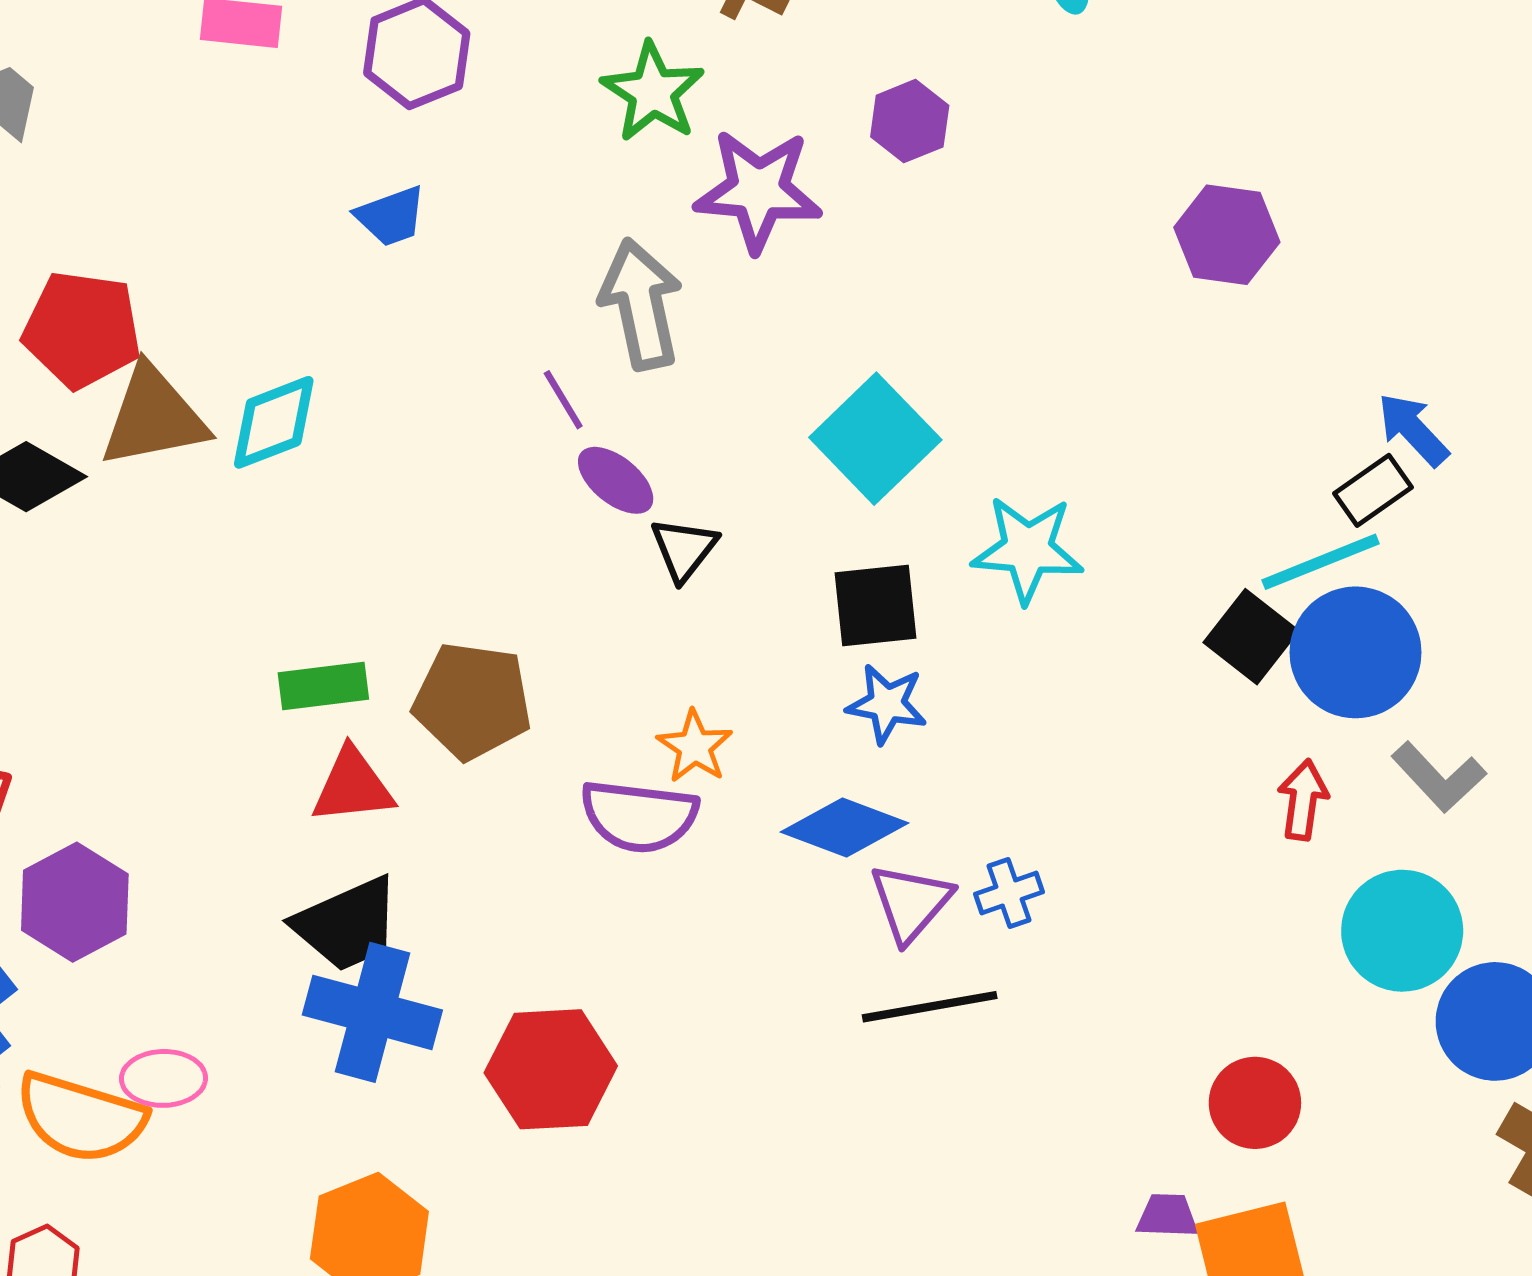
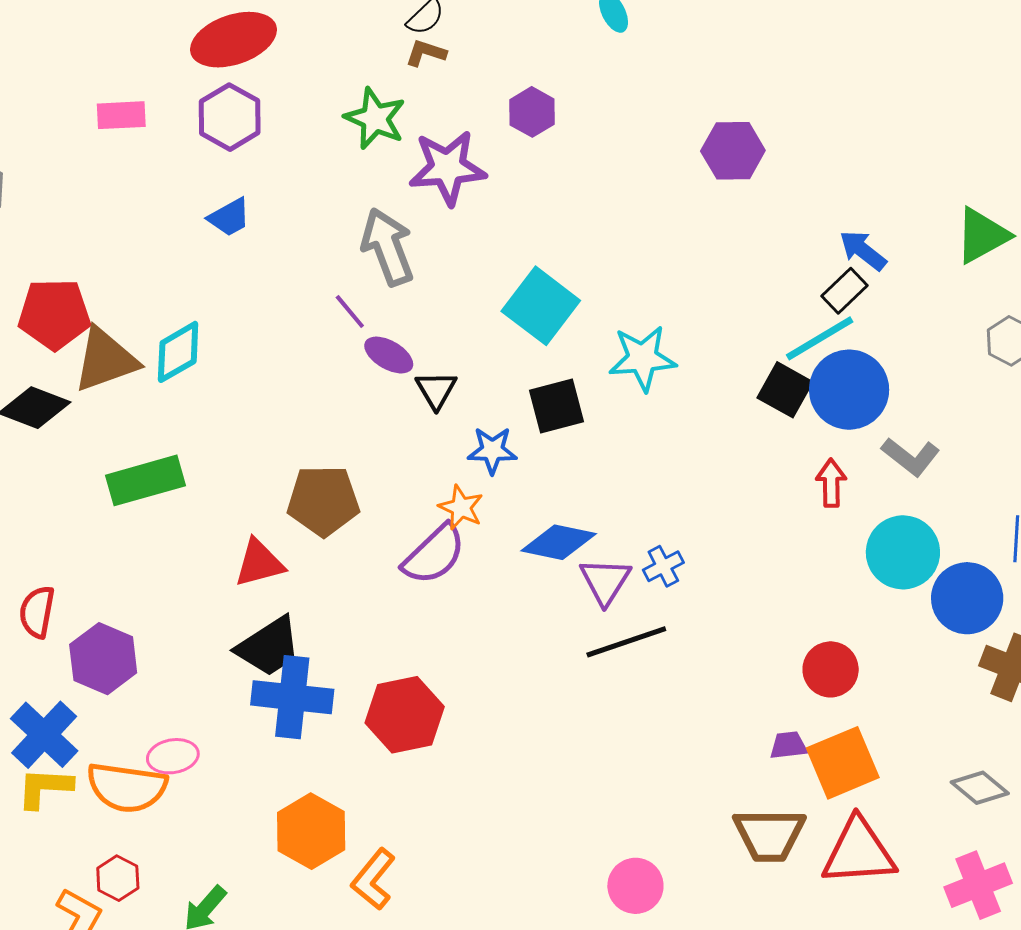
green rectangle: (323, 686) -> (146, 480), moved, size x1.4
blue star: (887, 704) -> (492, 450), moved
purple semicircle: (639, 816) -> (434, 554), turned -42

